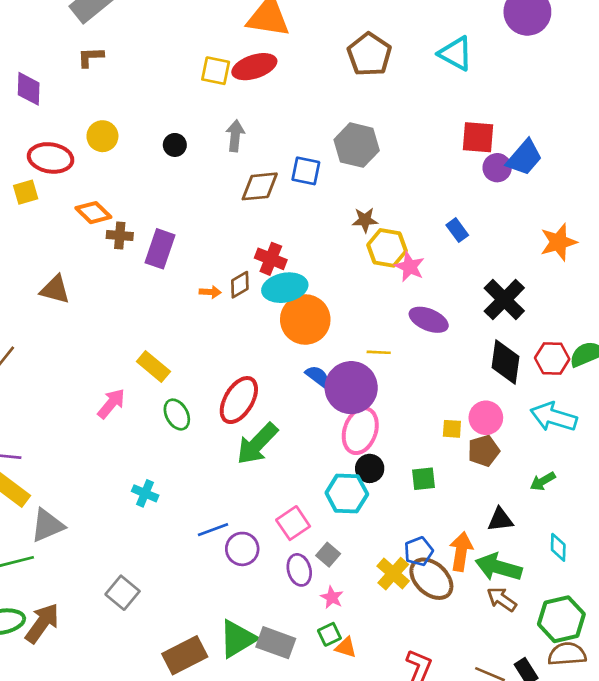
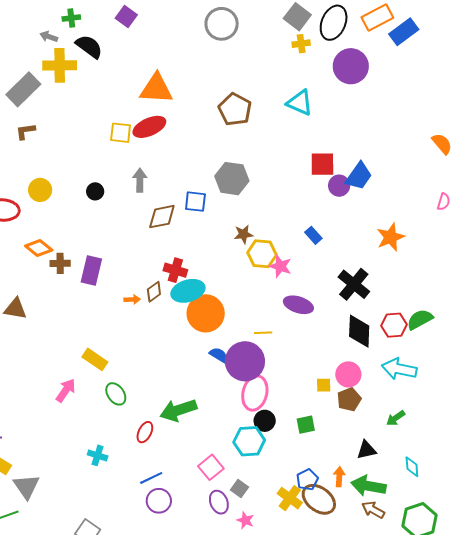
red ellipse: (239, 400) -> (145, 432), moved, size x0.6
green arrow: (257, 444) -> (178, 410), turned 33
gray triangle: (47, 525) -> (26, 486), turned -36
purple circle: (242, 549) -> (159, 501), moved
orange arrow: (461, 551) -> (339, 477), size x0.7

